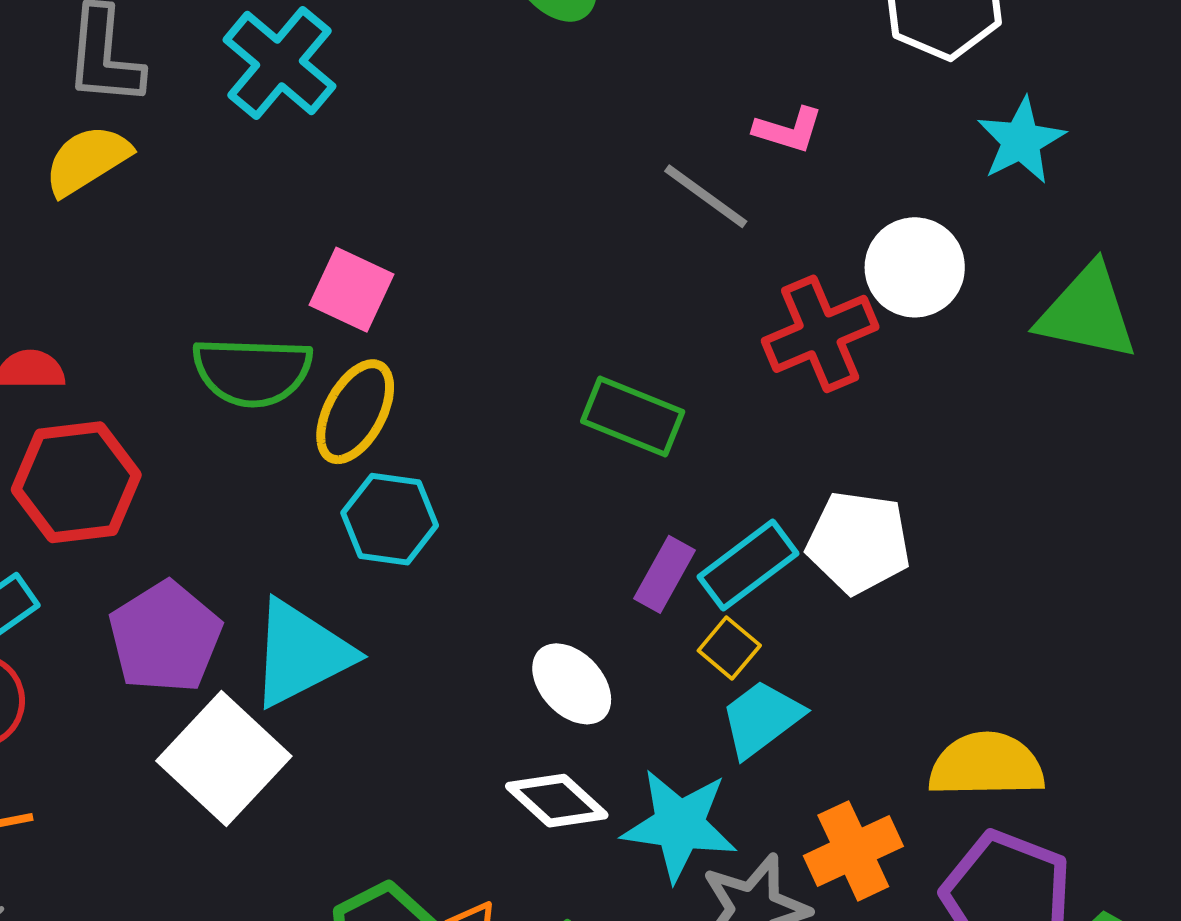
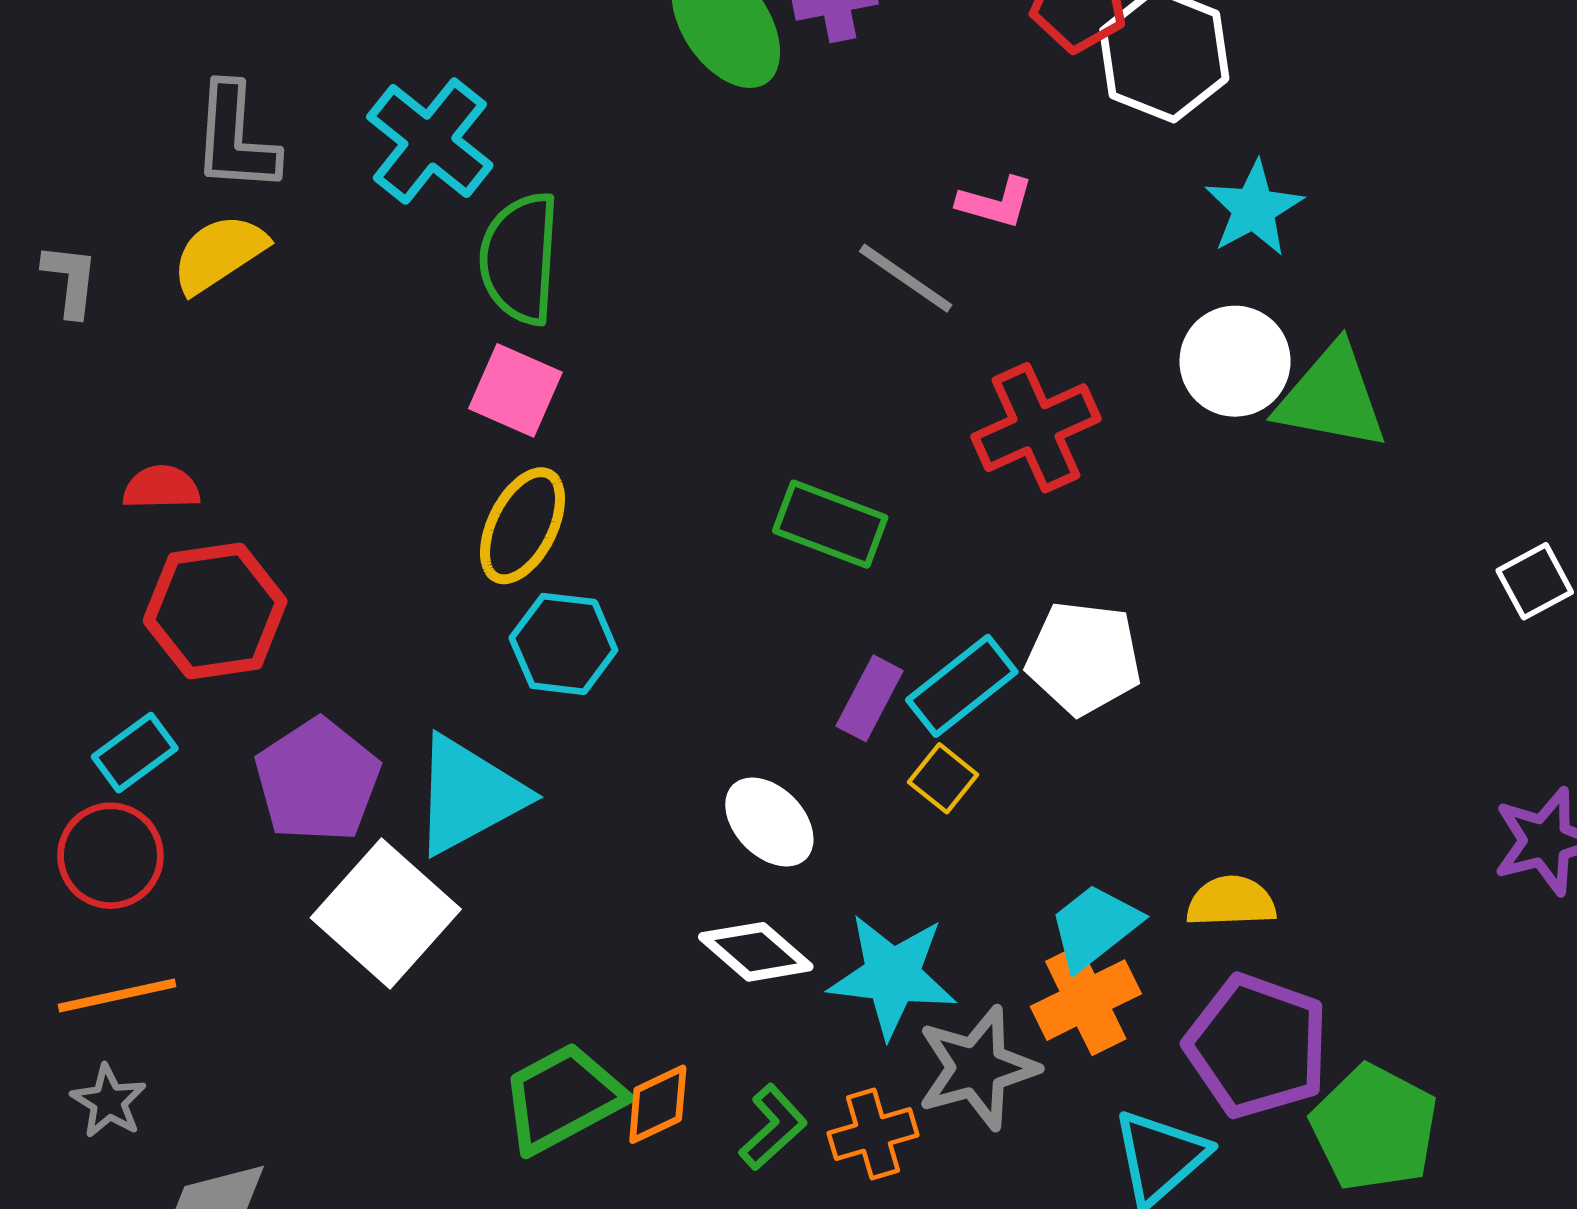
white circle: (915, 267) -> (1235, 361), moved
green semicircle: (252, 372) -> (520, 258), moved, turned 93
cyan trapezoid: (761, 718) -> (1094, 927), moved
yellow semicircle: (986, 765) -> (1231, 902), size x0.7

